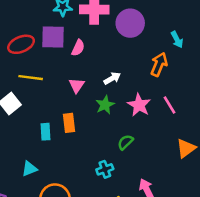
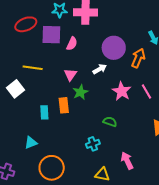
purple circle: (130, 23) -> (114, 48), moved
red ellipse: (21, 44) -> (26, 24), moved
green star: (105, 105) -> (80, 92), moved
green semicircle: (125, 142) -> (110, 122), turned 64

